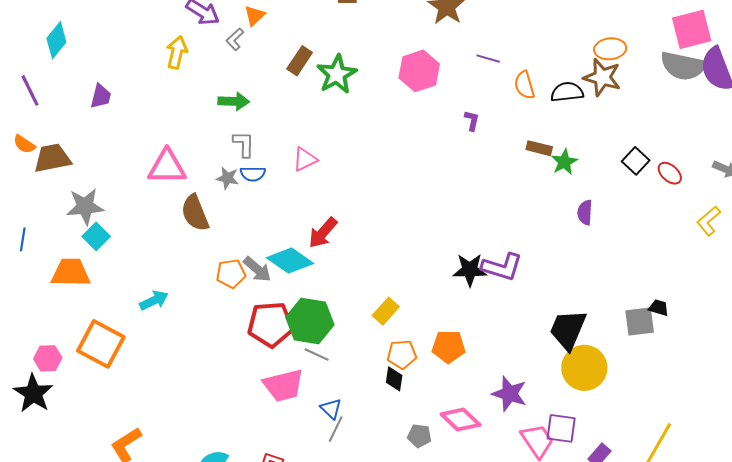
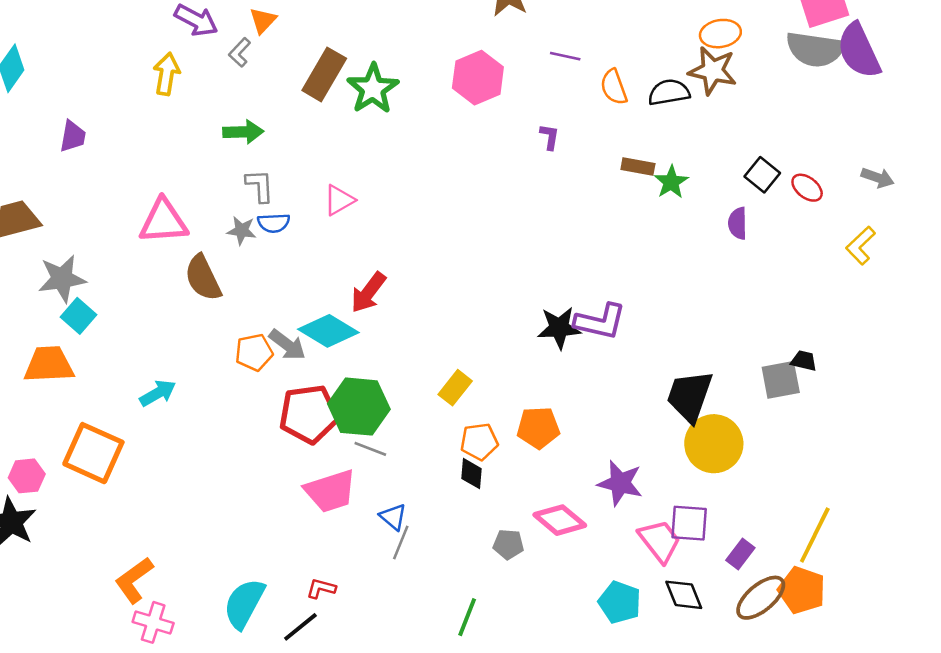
brown rectangle: (300, 61) -> (324, 74), size x1.4
purple semicircle: (585, 212) -> (738, 223), moved

